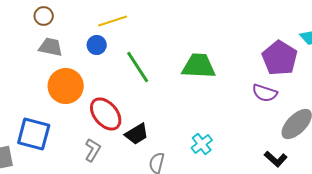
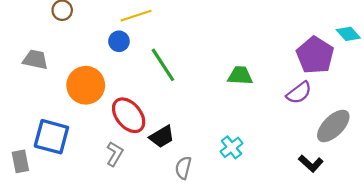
gray trapezoid: (51, 47) -> (35, 60), moved
green trapezoid: (199, 66) -> (240, 76), moved, size x0.7
purple semicircle: (265, 93) -> (299, 93), turned -55

